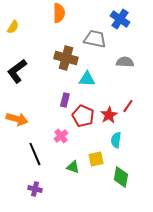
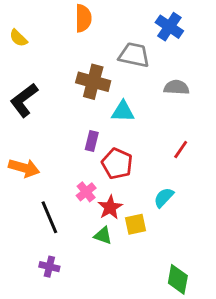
yellow semicircle: (13, 27) -> (18, 38), turned 104
red star: (109, 115) -> (110, 207), moved
cyan semicircle: (116, 140) -> (164, 197), turned 35
green diamond: (121, 177) -> (178, 279), moved

